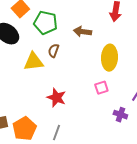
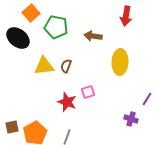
brown semicircle: (53, 51) -> (66, 66), moved
pink square: (101, 88) -> (88, 92), moved

